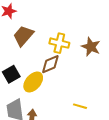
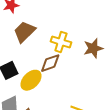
brown star: (91, 47) -> (93, 48), turned 30

